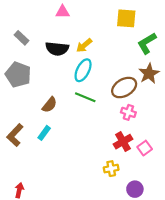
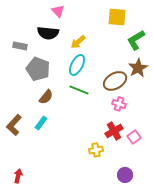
pink triangle: (63, 12) -> (58, 11), turned 48
gray rectangle: (21, 38) -> (20, 46), moved, turned -32
black semicircle: (57, 49) -> (48, 33), moved
gray pentagon: (18, 75) -> (38, 69), moved
yellow cross: (111, 169) -> (96, 150), moved

